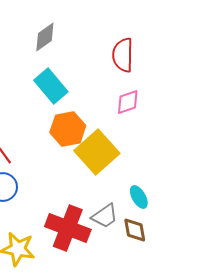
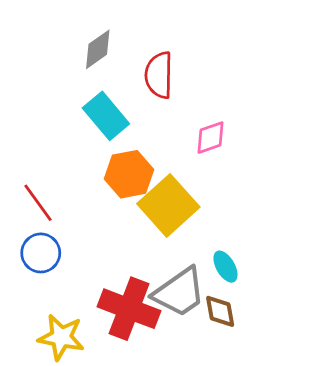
red semicircle: (123, 55) -> (159, 75), moved
gray trapezoid: (105, 216) -> (179, 292), size x1.5

